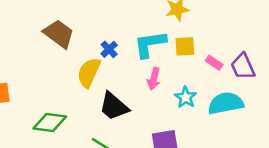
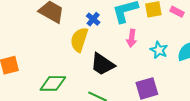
pink rectangle: (214, 63) -> (177, 12), moved

